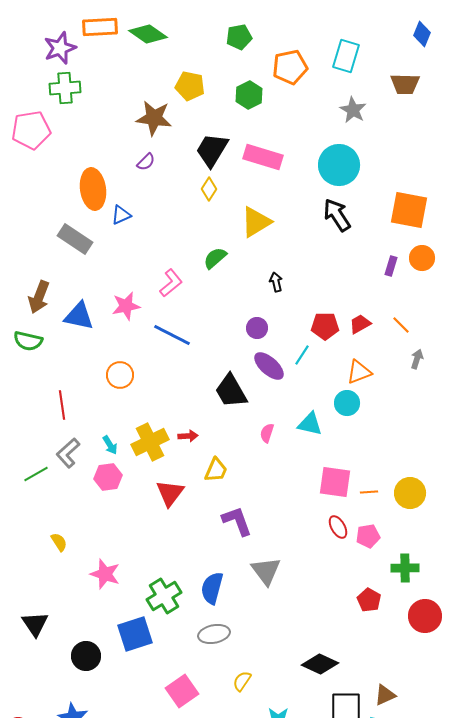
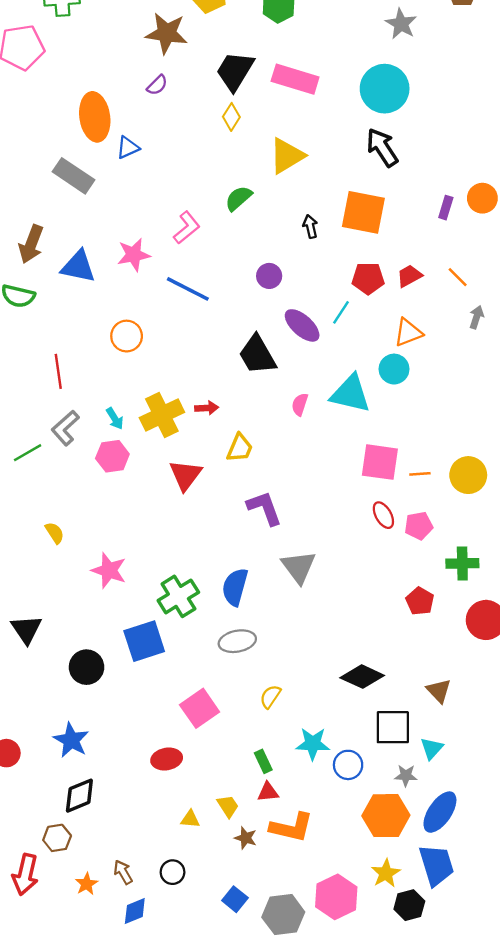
orange square: (409, 210) -> (363, 212), moved
purple circle: (257, 328) -> (269, 276), moved
cyan triangle: (310, 424) -> (350, 394), size x1.4
brown triangle: (385, 695) -> (439, 691), moved, turned -50

